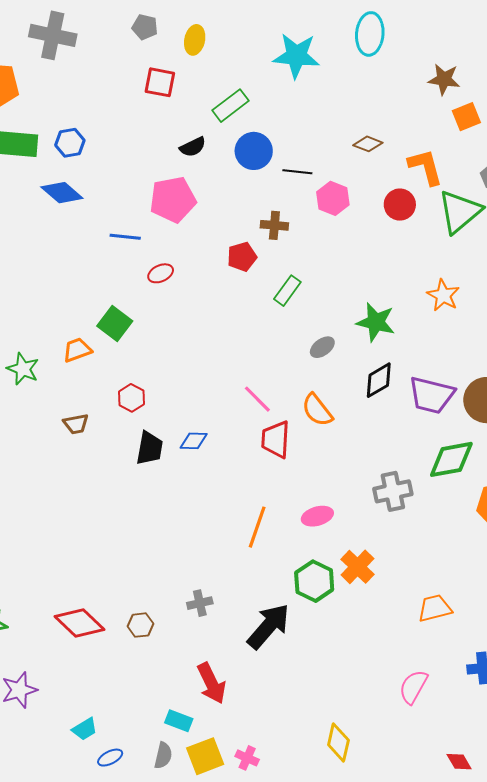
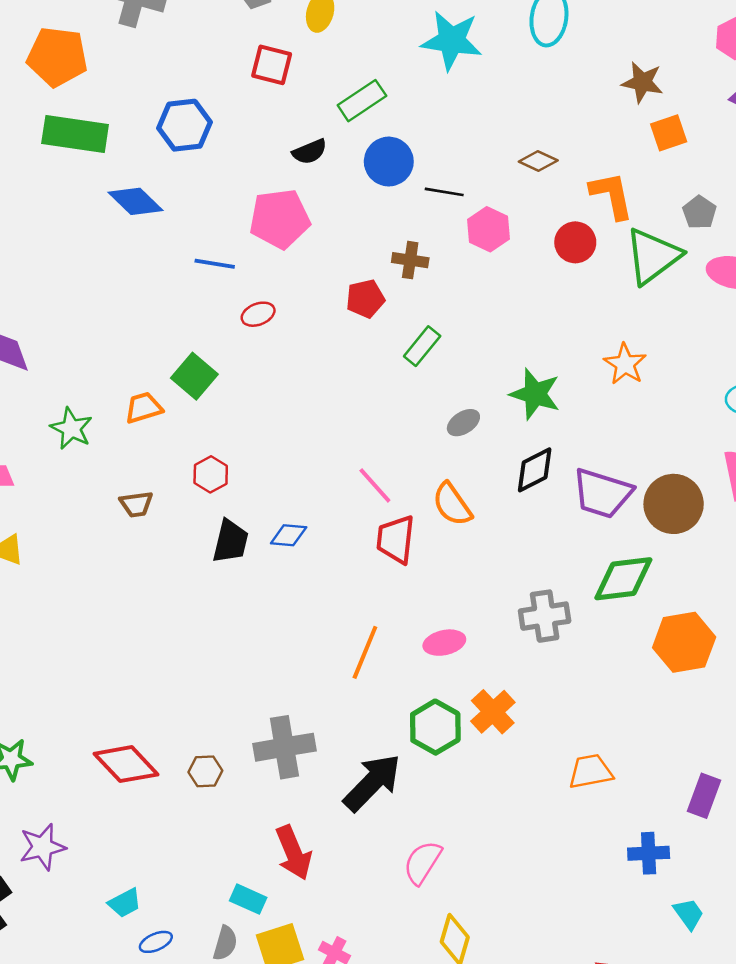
blue hexagon: (70, 143) -> (184, 125), moved, size x1.4
gray cross: (200, 603) -> (284, 747), size x1.8
pink semicircle: (413, 687) -> (423, 862), moved

